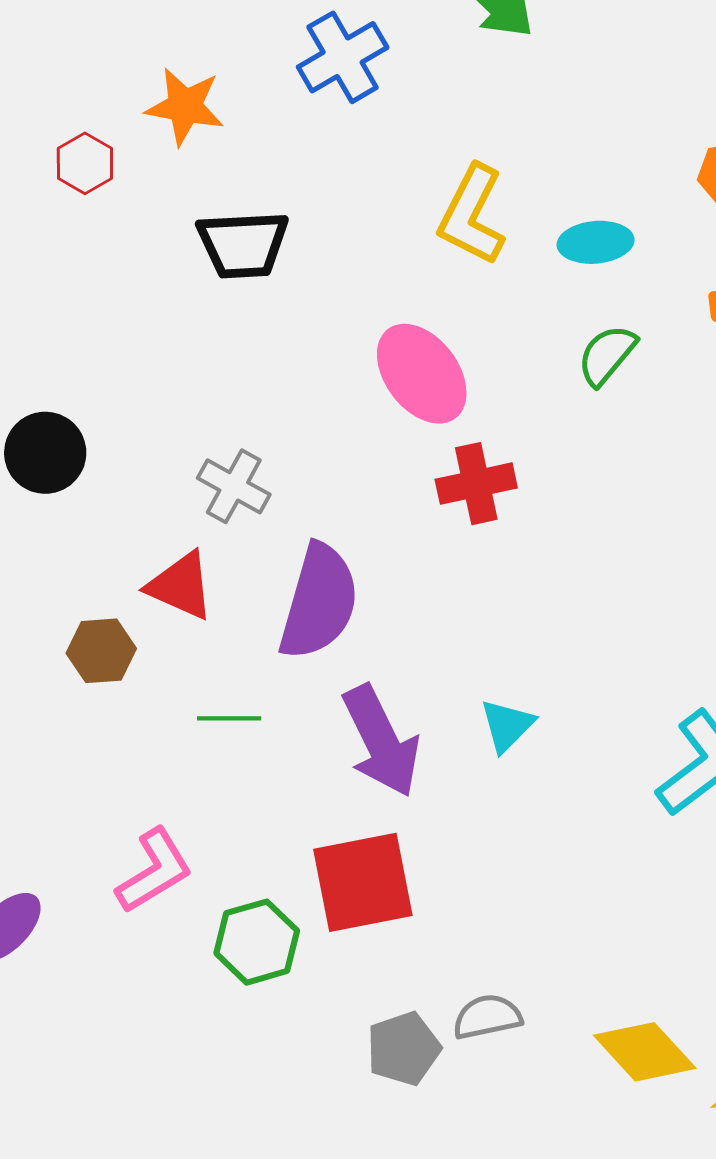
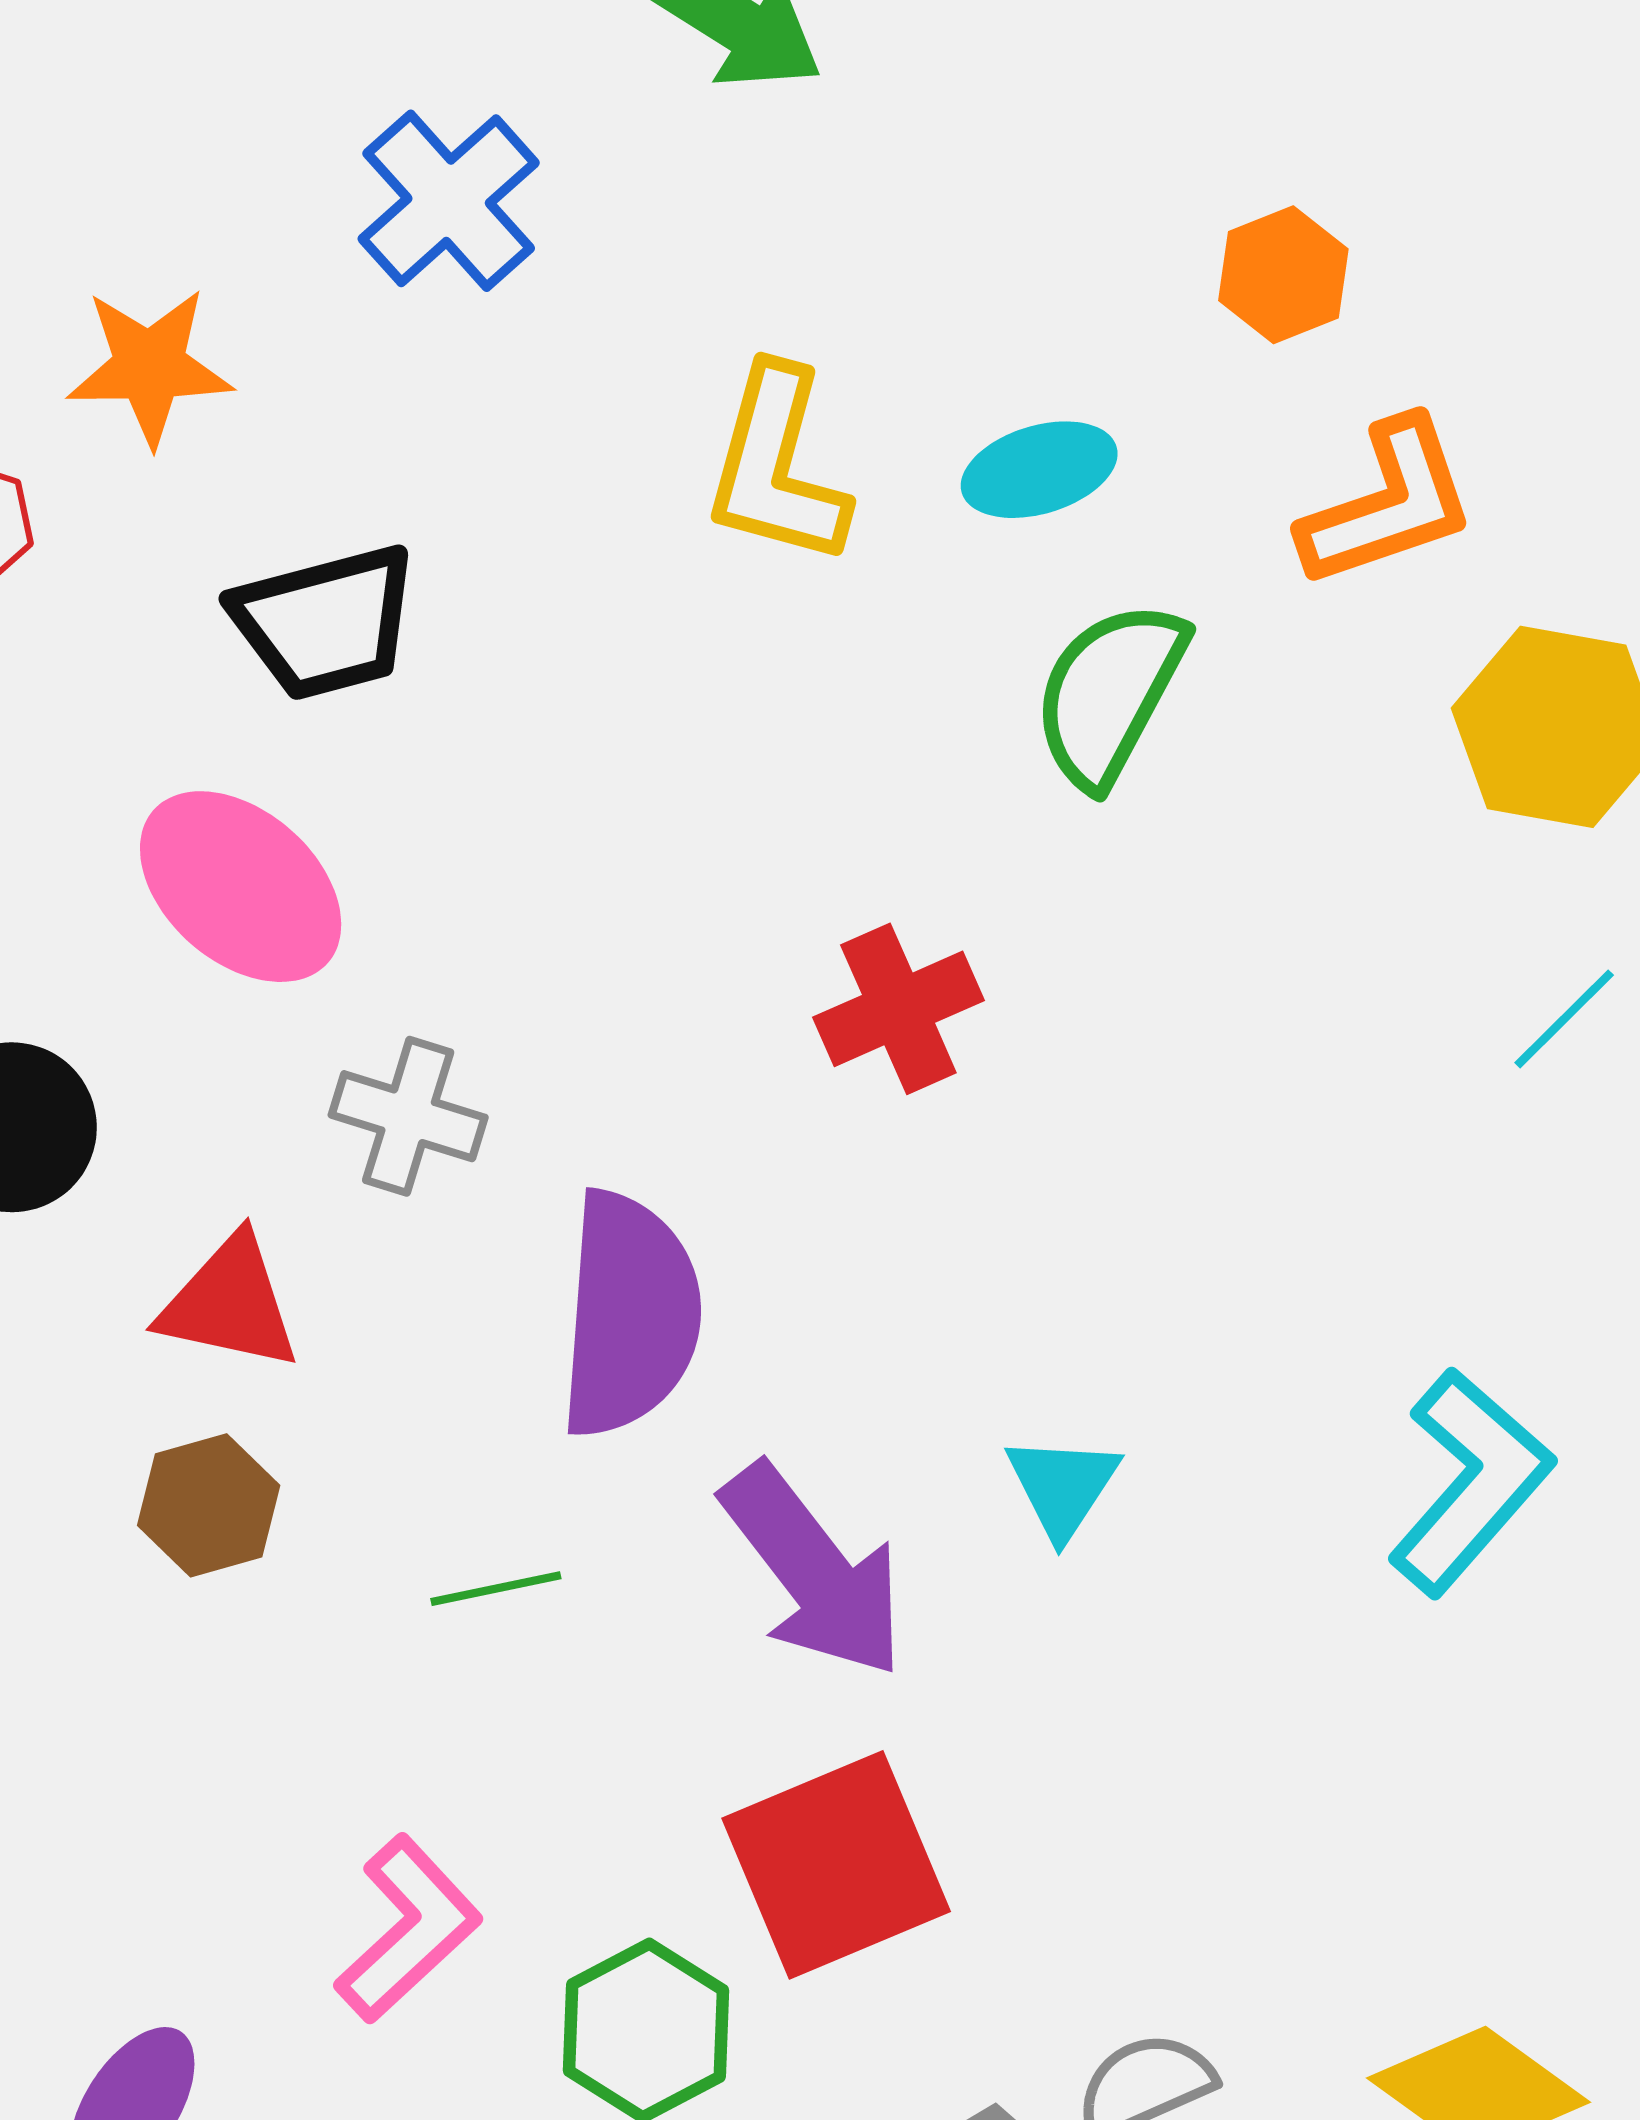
green semicircle: (607, 355) -> (1109, 693), size x1.4
pink ellipse: (422, 374) -> (241, 887), moved
red triangle: (181, 586) -> (230, 1303), moved

